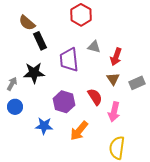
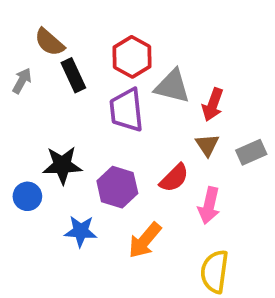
red hexagon: (81, 15) -> (132, 57), moved
gray triangle: (94, 47) -> (172, 86), size x1.5
black star: (34, 73) -> (62, 165), moved
gray arrow: (12, 84) -> (22, 81), moved
red semicircle: (95, 97) -> (174, 178), turned 78

